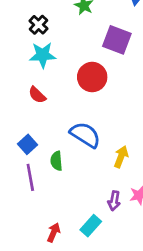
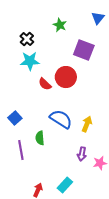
red semicircle: (37, 95) -> (45, 84), moved
blue square: (28, 144) -> (15, 118), moved
yellow arrow: (121, 157) -> (87, 124), moved
purple arrow: (114, 201) -> (82, 154), moved

